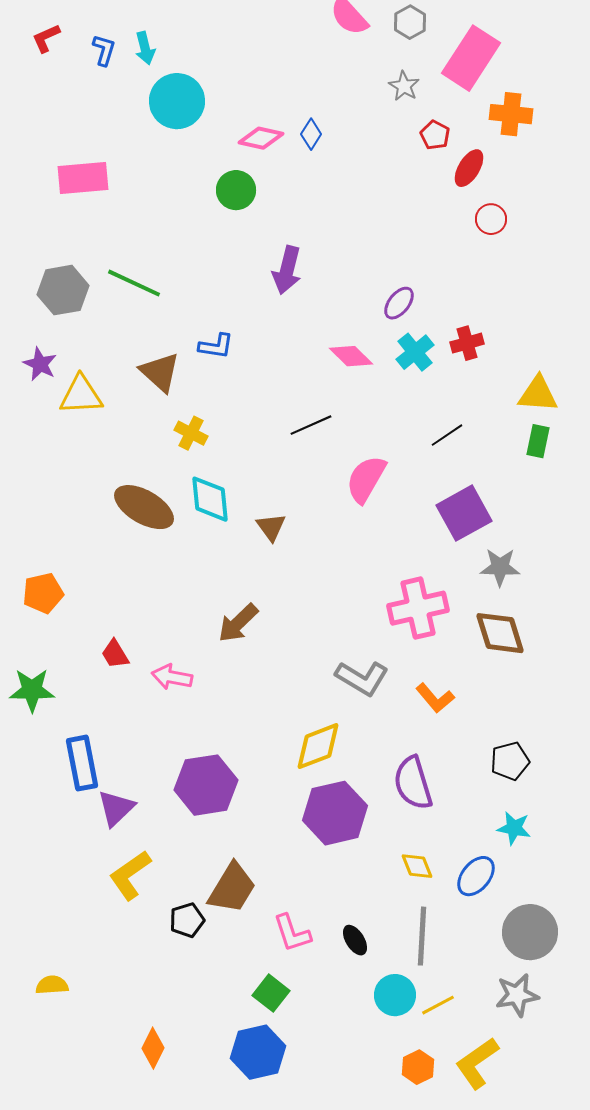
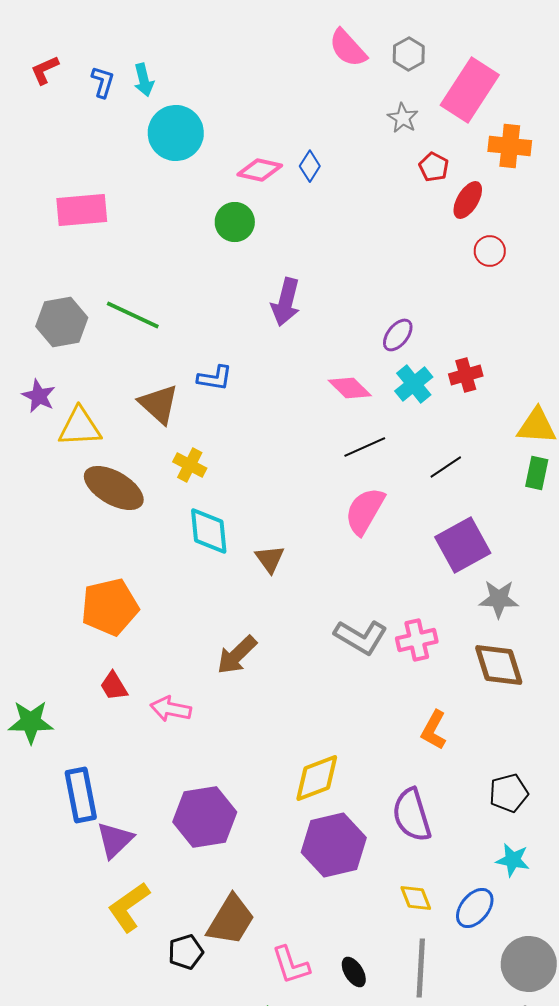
black line: (311, 425) -> (365, 447), moved
brown ellipse: (144, 507) -> (114, 488), moved
orange pentagon: (43, 593) -> (110, 607), moved, size x1.4
pink cross: (418, 608) -> (417, 640), size x0.7
gray L-shape: (362, 678) -> (361, 637), moved
orange L-shape: (435, 698) -> (434, 730), turned 69

